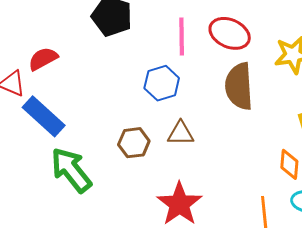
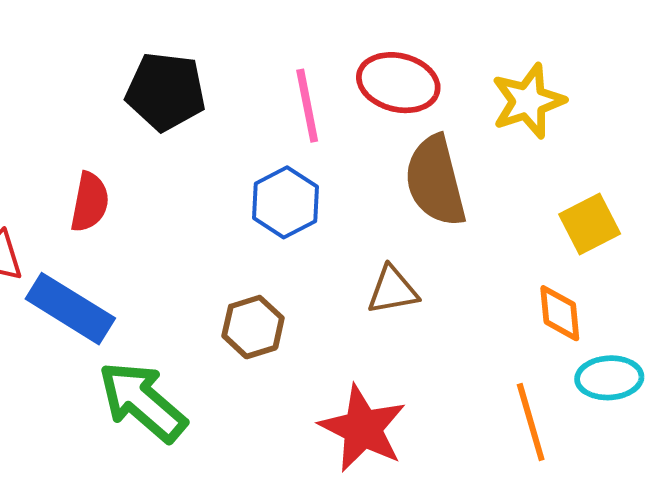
red semicircle: (43, 59) -> (90, 202), moved, turned 140
brown triangle: (181, 133) -> (393, 290), moved

